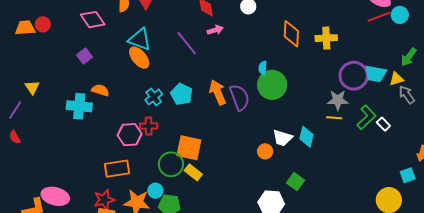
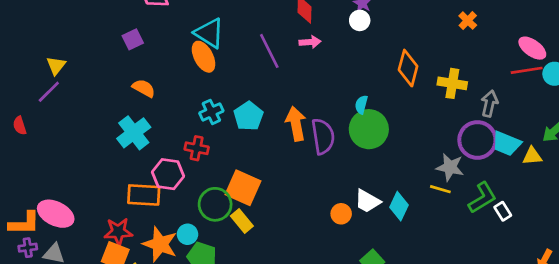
gray arrow: (407, 95) -> (489, 104), moved, turned 36
cyan cross: (79, 106) -> (134, 133), moved, turned 35
purple line: (15, 110) -> (49, 92), moved
pink hexagon: (130, 135) -> (168, 174), moved

